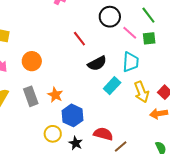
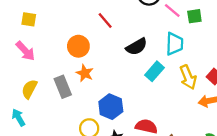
red line: (79, 39) -> (105, 21), moved
orange circle: (32, 61) -> (78, 46), moved
orange star: (55, 95) -> (85, 73), moved

